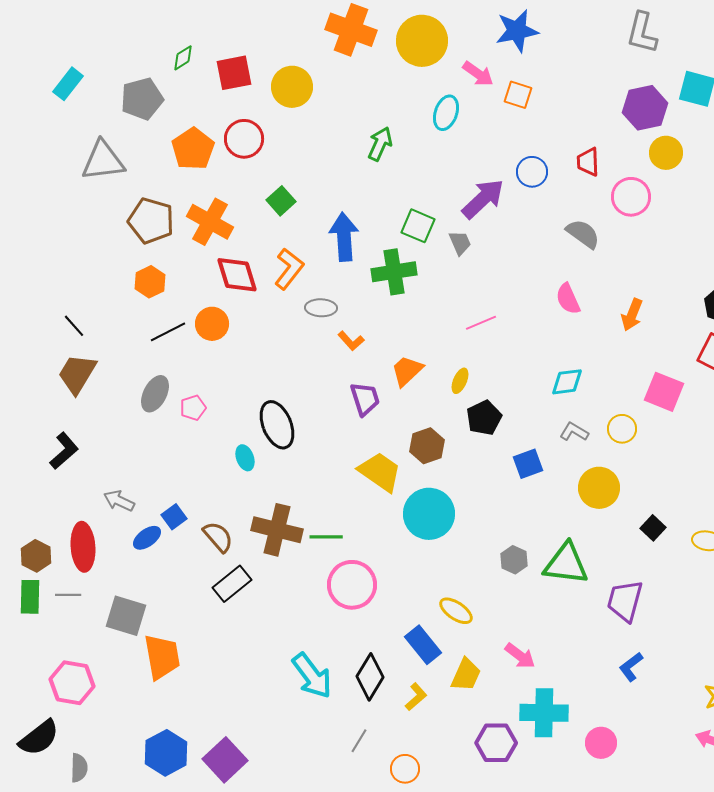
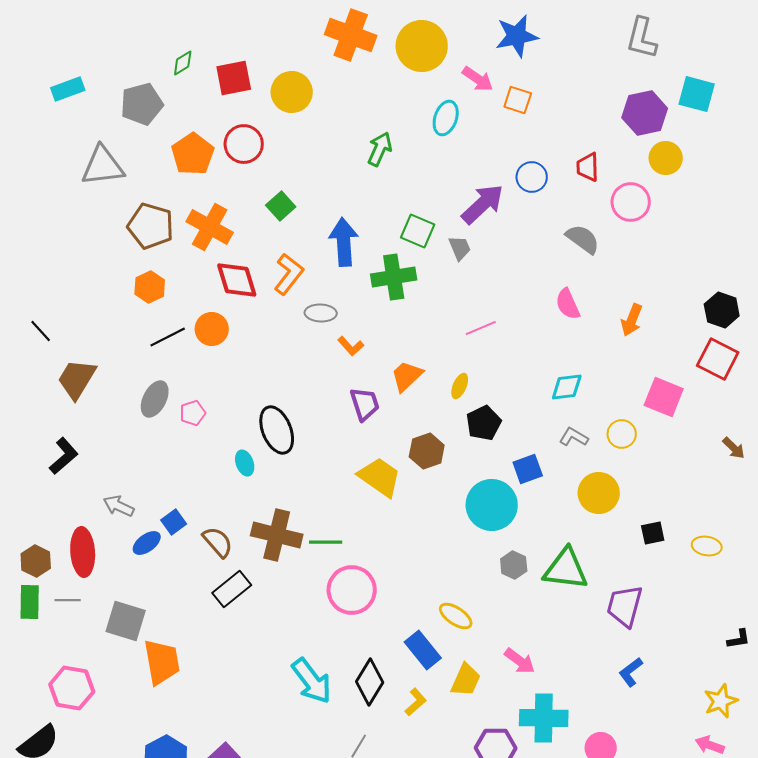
cyan rectangle: (68, 84) -> (68, 89), turned 32
black line: (74, 326) -> (41, 331), moved
cyan circle: (429, 514) -> (492, 505), moved
black square: (653, 528) -> (653, 533), turned 35

